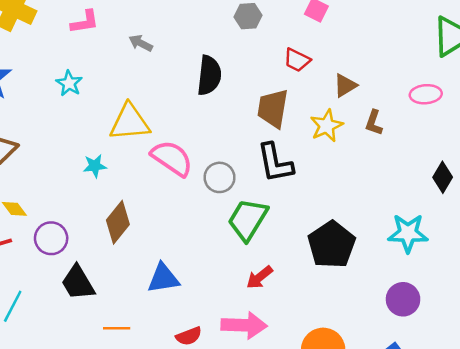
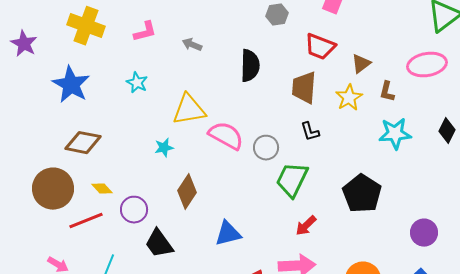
red trapezoid: (297, 60) -> (320, 47), size x1.4
pink ellipse: (426, 94) -> (427, 65), size x1.5
black L-shape: (275, 163) -> (310, 132), size x0.6
cyan star: (408, 233) -> (395, 134), moved

